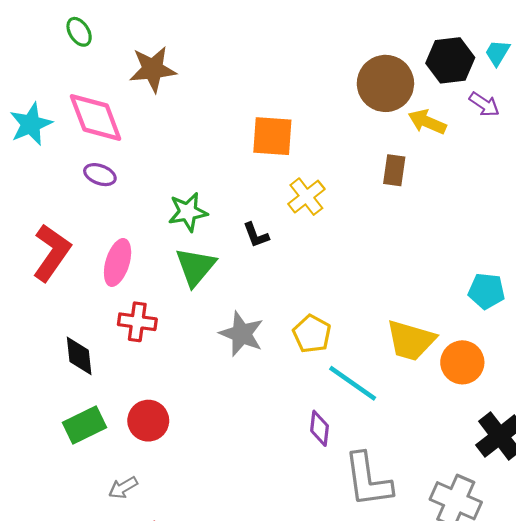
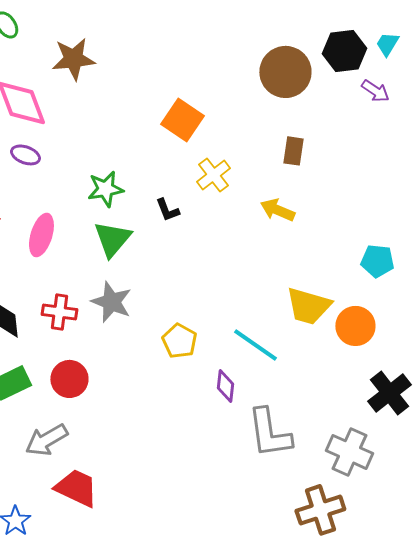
yellow arrow: (427, 122) -> (277, 210), moved
orange square: (272, 136) -> (182, 120), turned 30
red cross: (137, 322) -> (59, 312), moved
gray star: (242, 334) -> (111, 302), moved
yellow pentagon: (312, 334) -> (179, 341), moved
gray arrow: (123, 488) -> (46, 440), size x1.6

